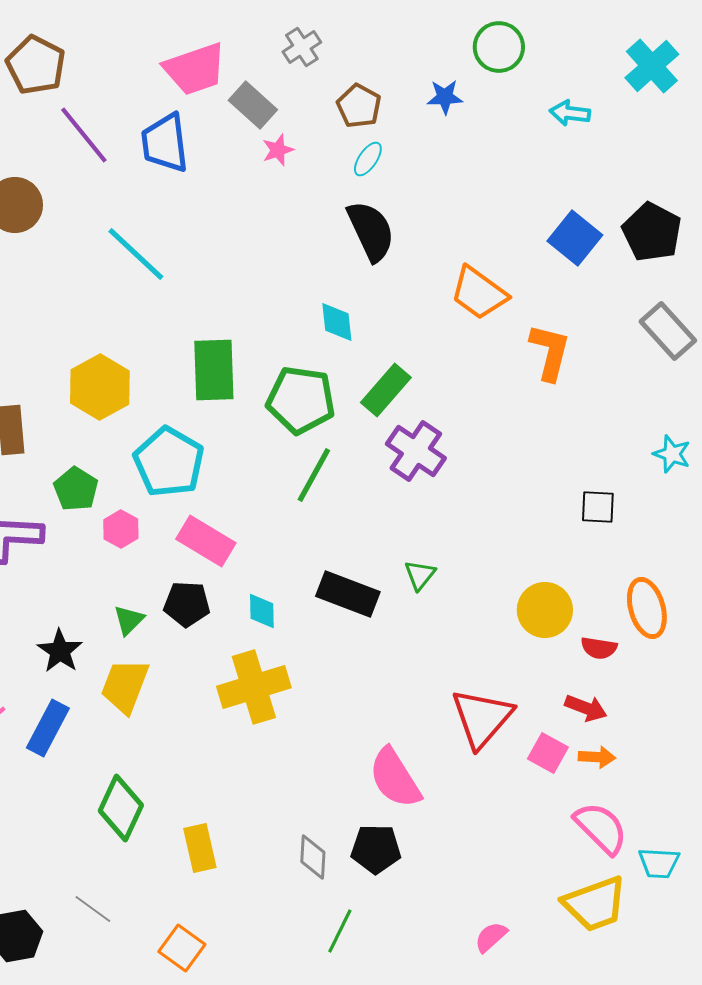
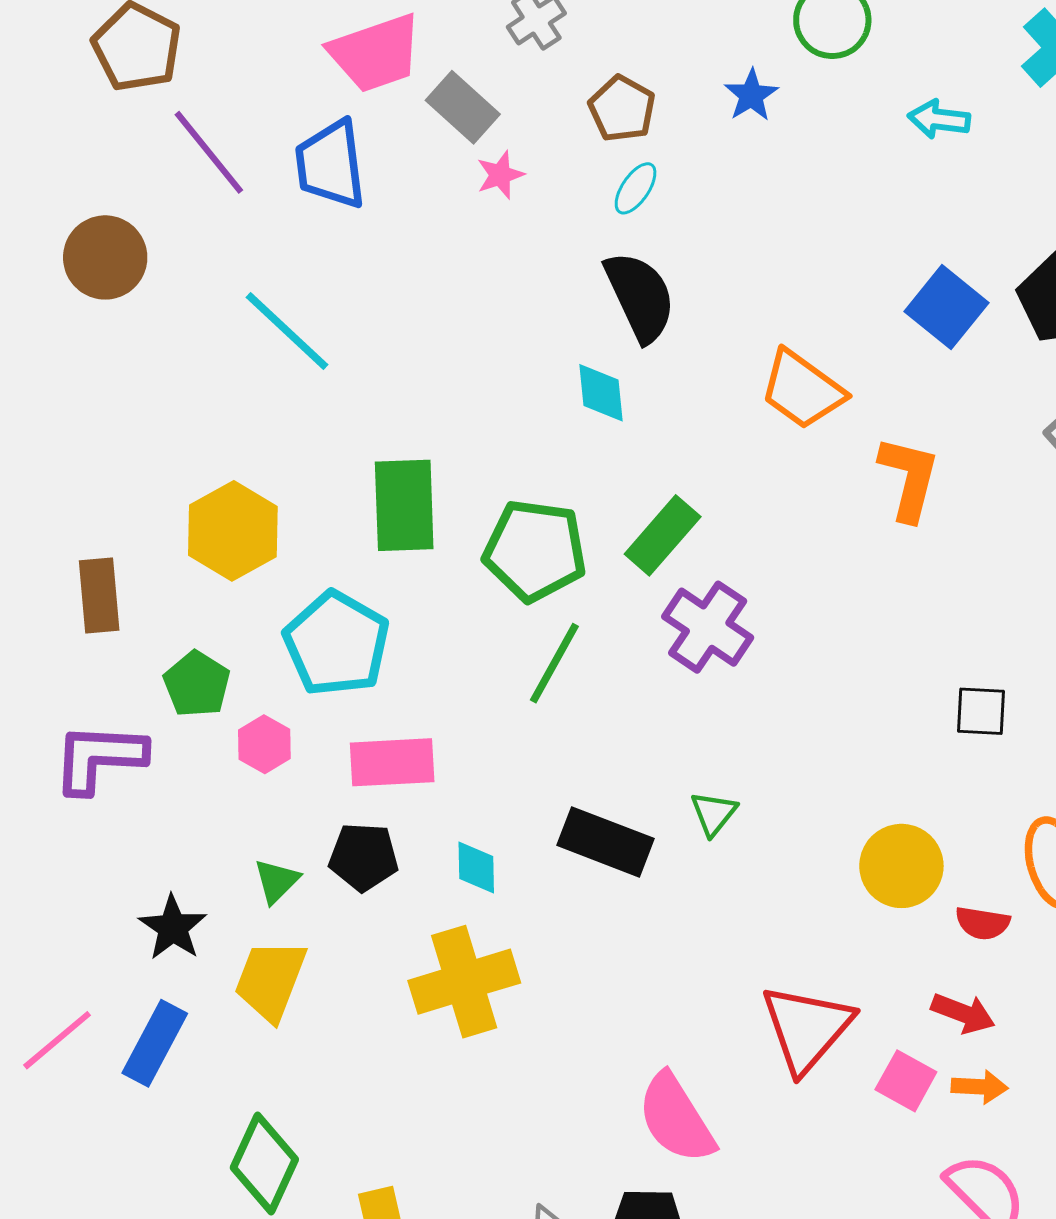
blue star: (445, 97) -> (751, 95), turned -30
cyan diamond: (337, 322) -> (601, 393), moved
pink rectangle: (206, 541) -> (392, 762), turned -34

